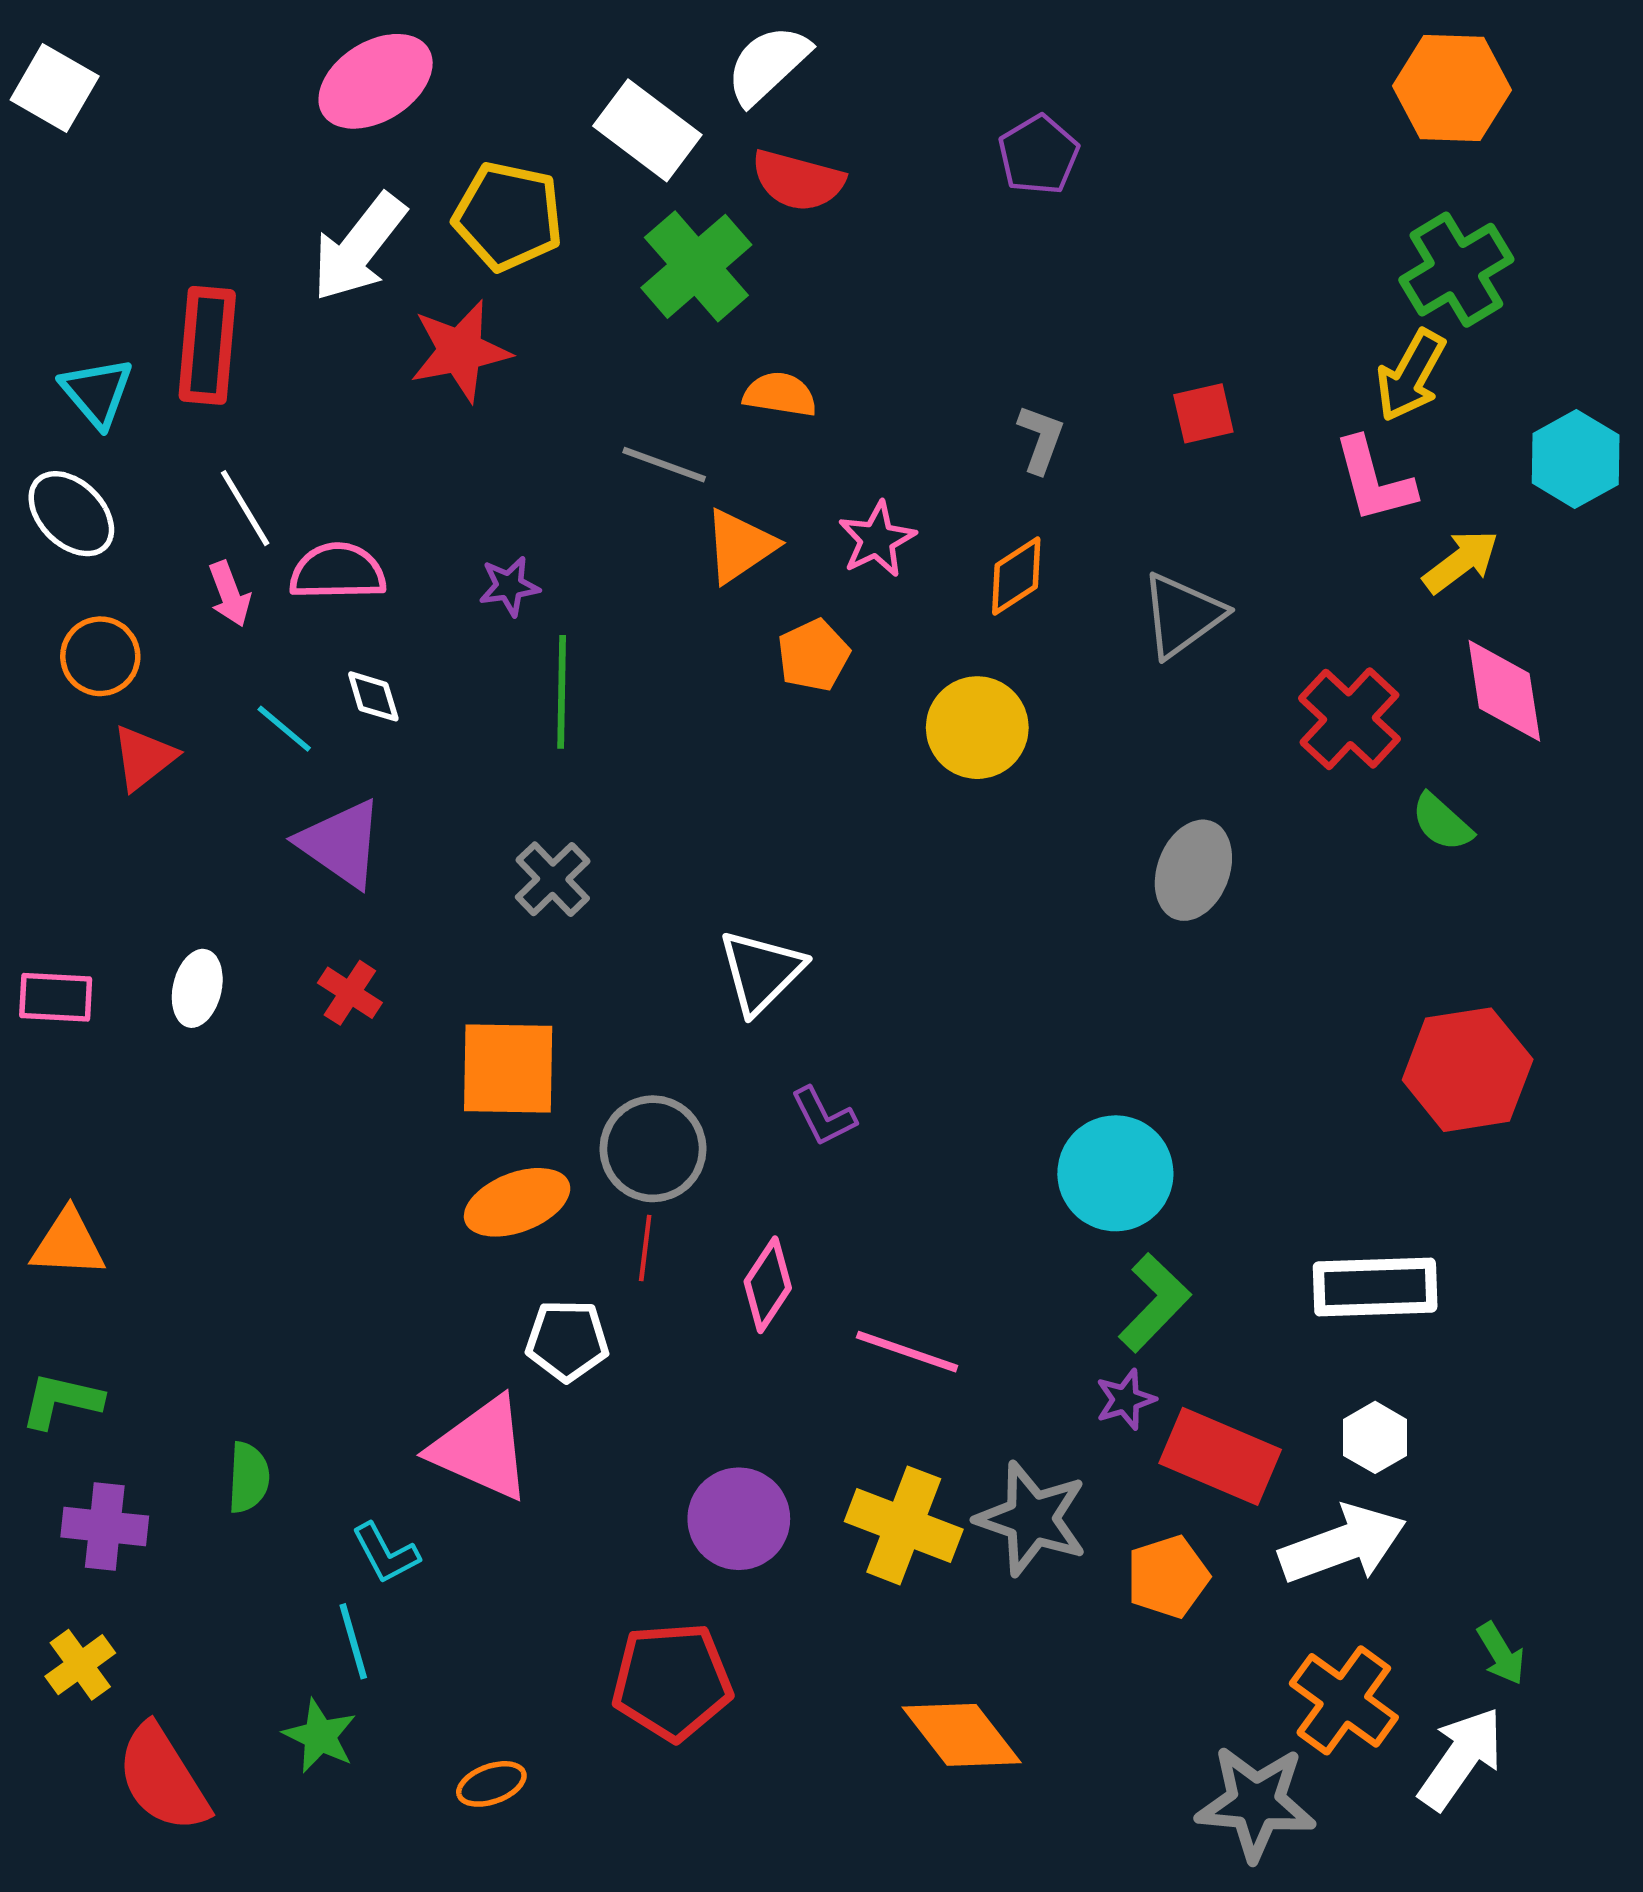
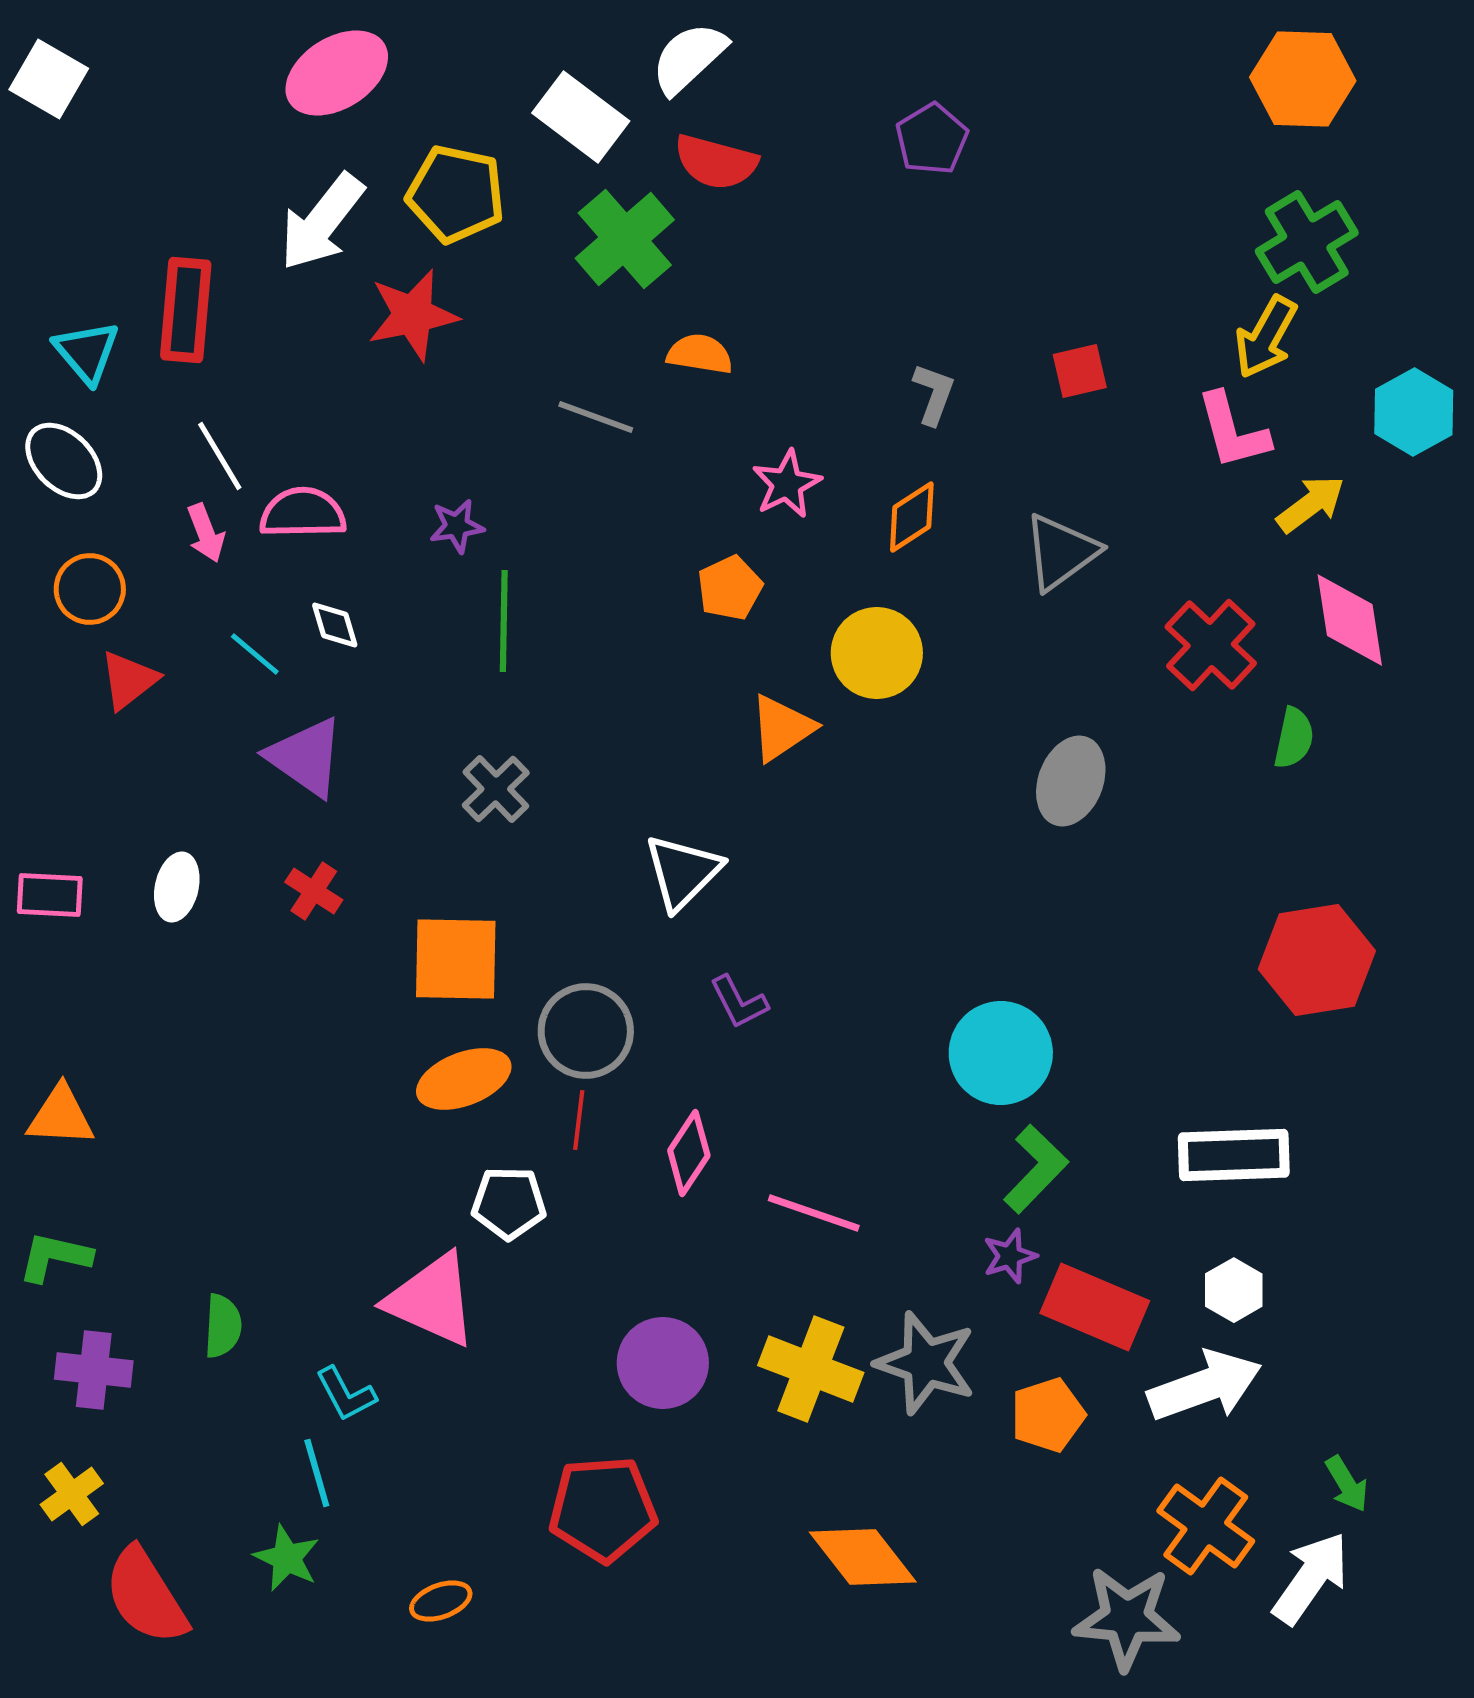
orange triangle: (740, 546) -> (782, 728), moved
green semicircle: (1442, 822) -> (1294, 738), turned -120

